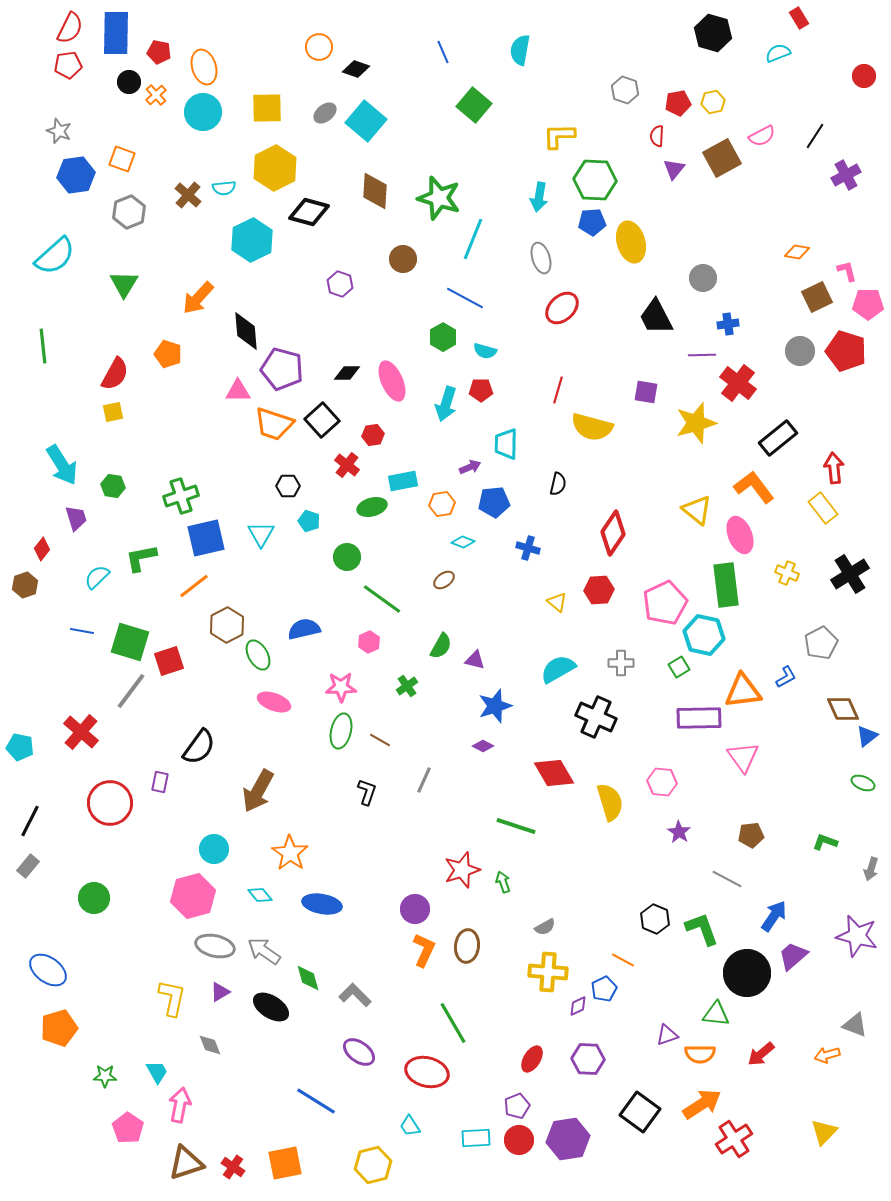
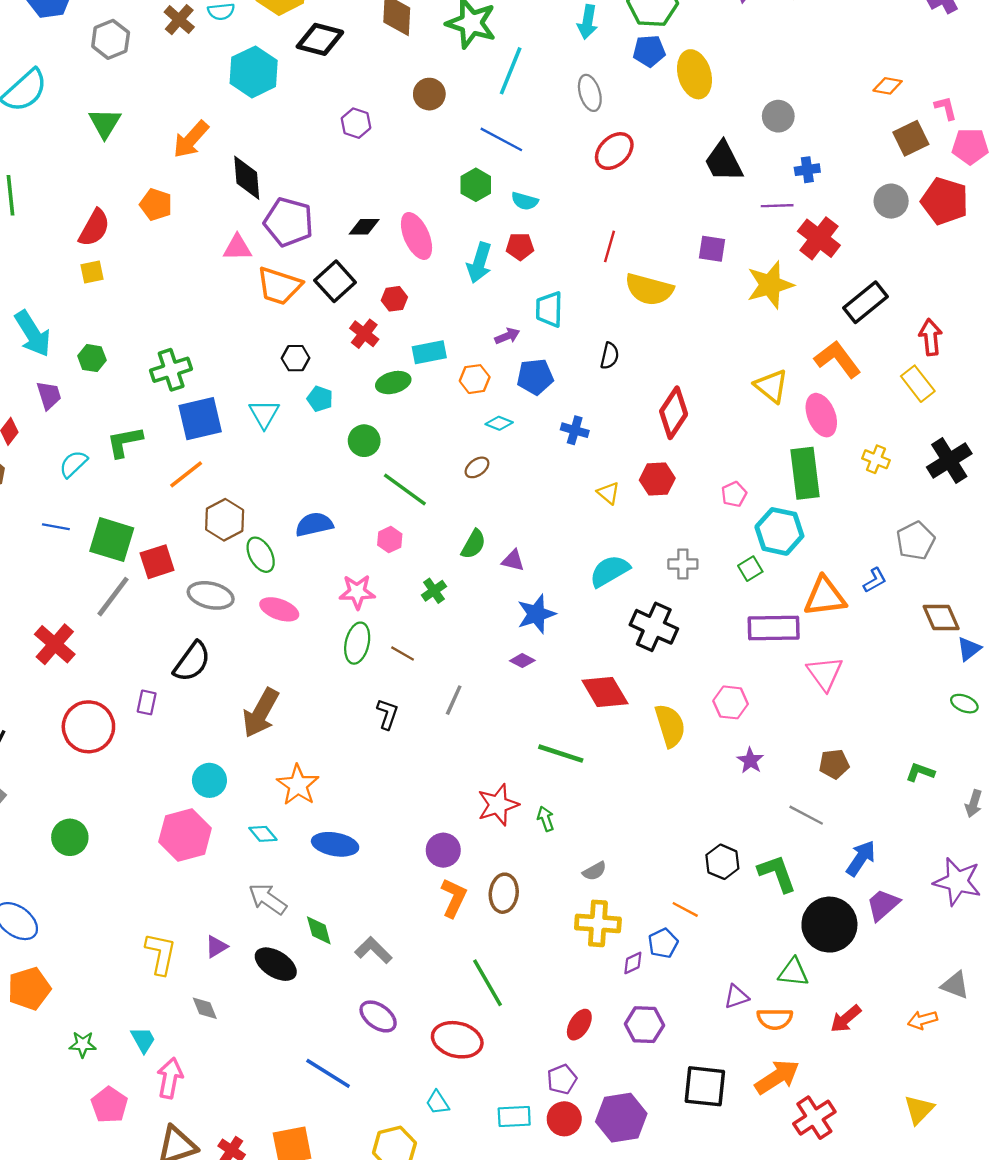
pink pentagon: (665, 603) -> (734, 494), size x0.5
gray ellipse: (215, 946) -> (211, 595), moved
black square: (640, 1112) -> (705, 1086), turned -30

